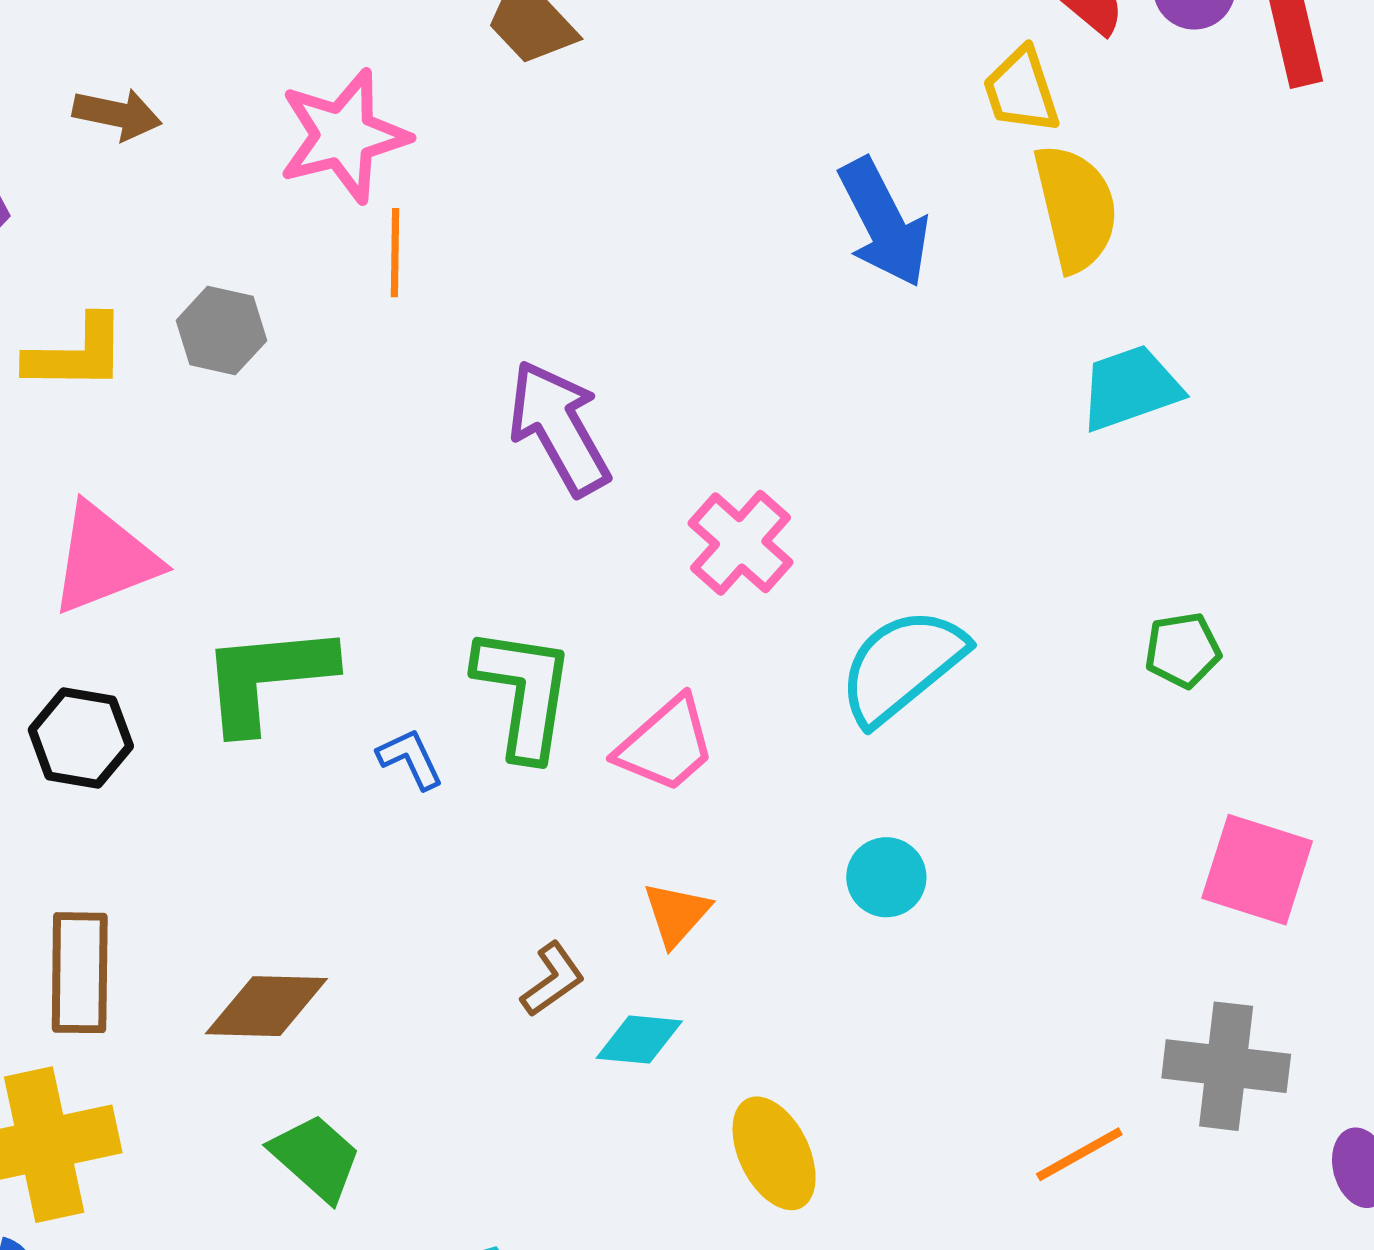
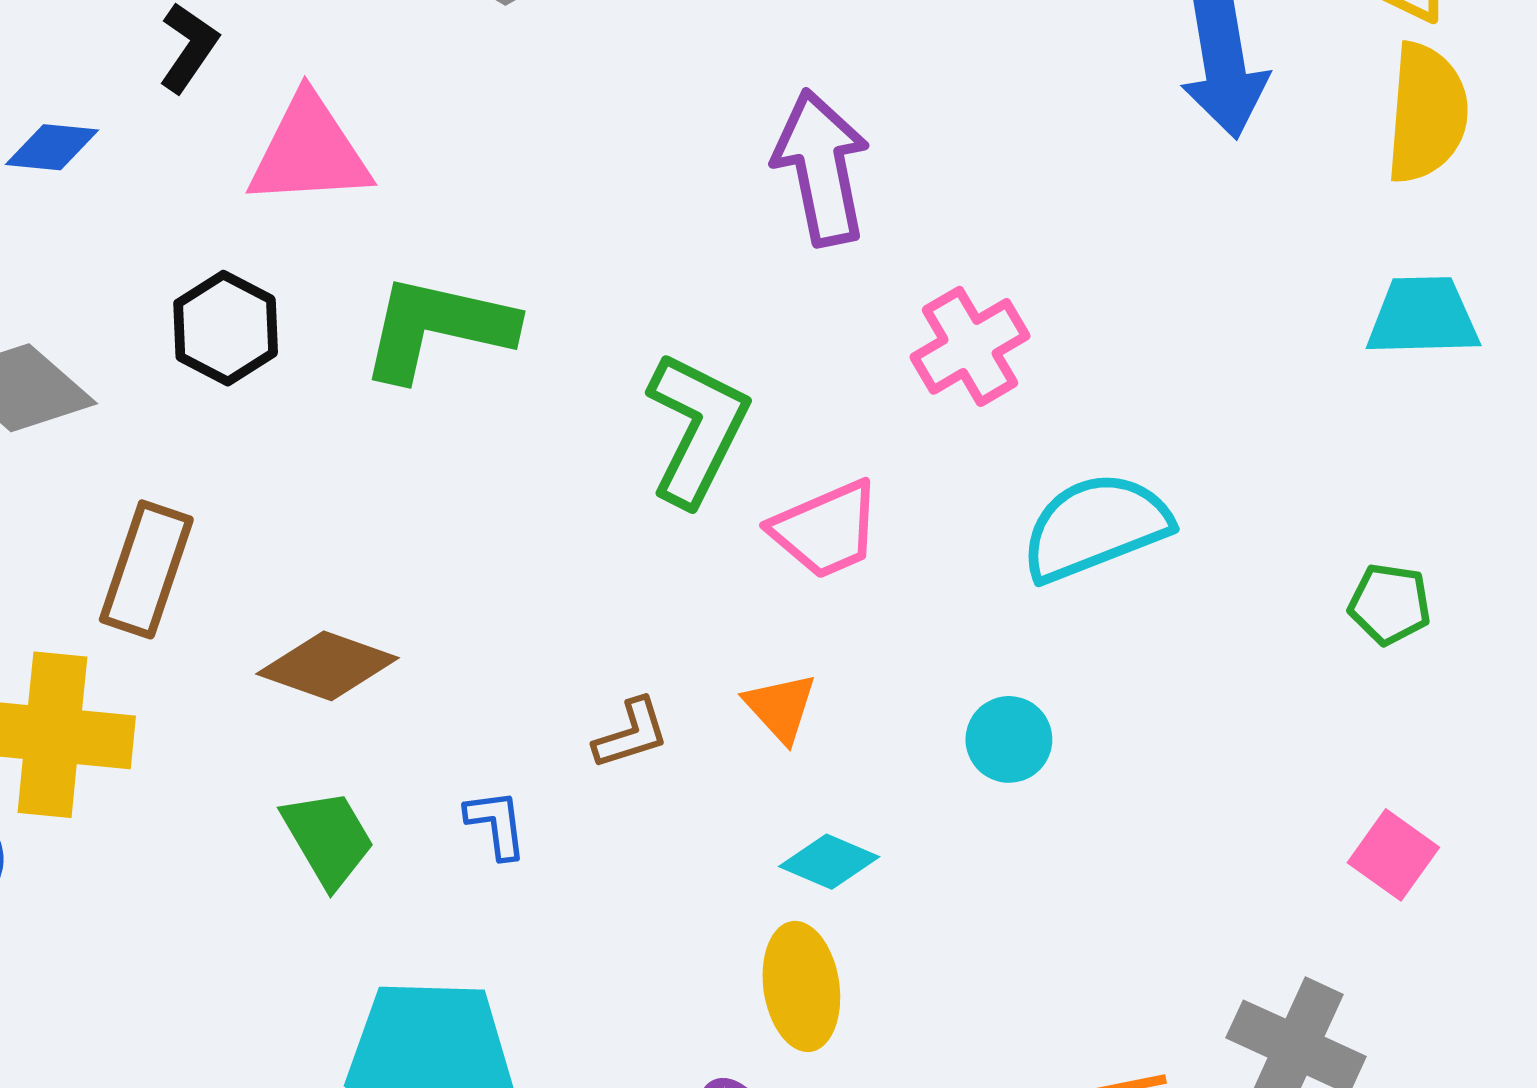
blue L-shape: (410, 759) -> (496, 824), moved
pink square: (1257, 870) -> (1393, 855), size x0.7
orange triangle: (676, 914) -> (781, 707), turned -42
cyan diamond: (639, 1040) -> (829, 862), moved

